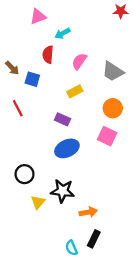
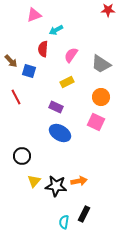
blue ellipse: (67, 148) -> (60, 133), turned 55
black star: (62, 191) -> (56, 186), moved
orange arrow: (88, 212) -> (79, 181), moved
cyan semicircle: (71, 248) -> (64, 222), turned 32

